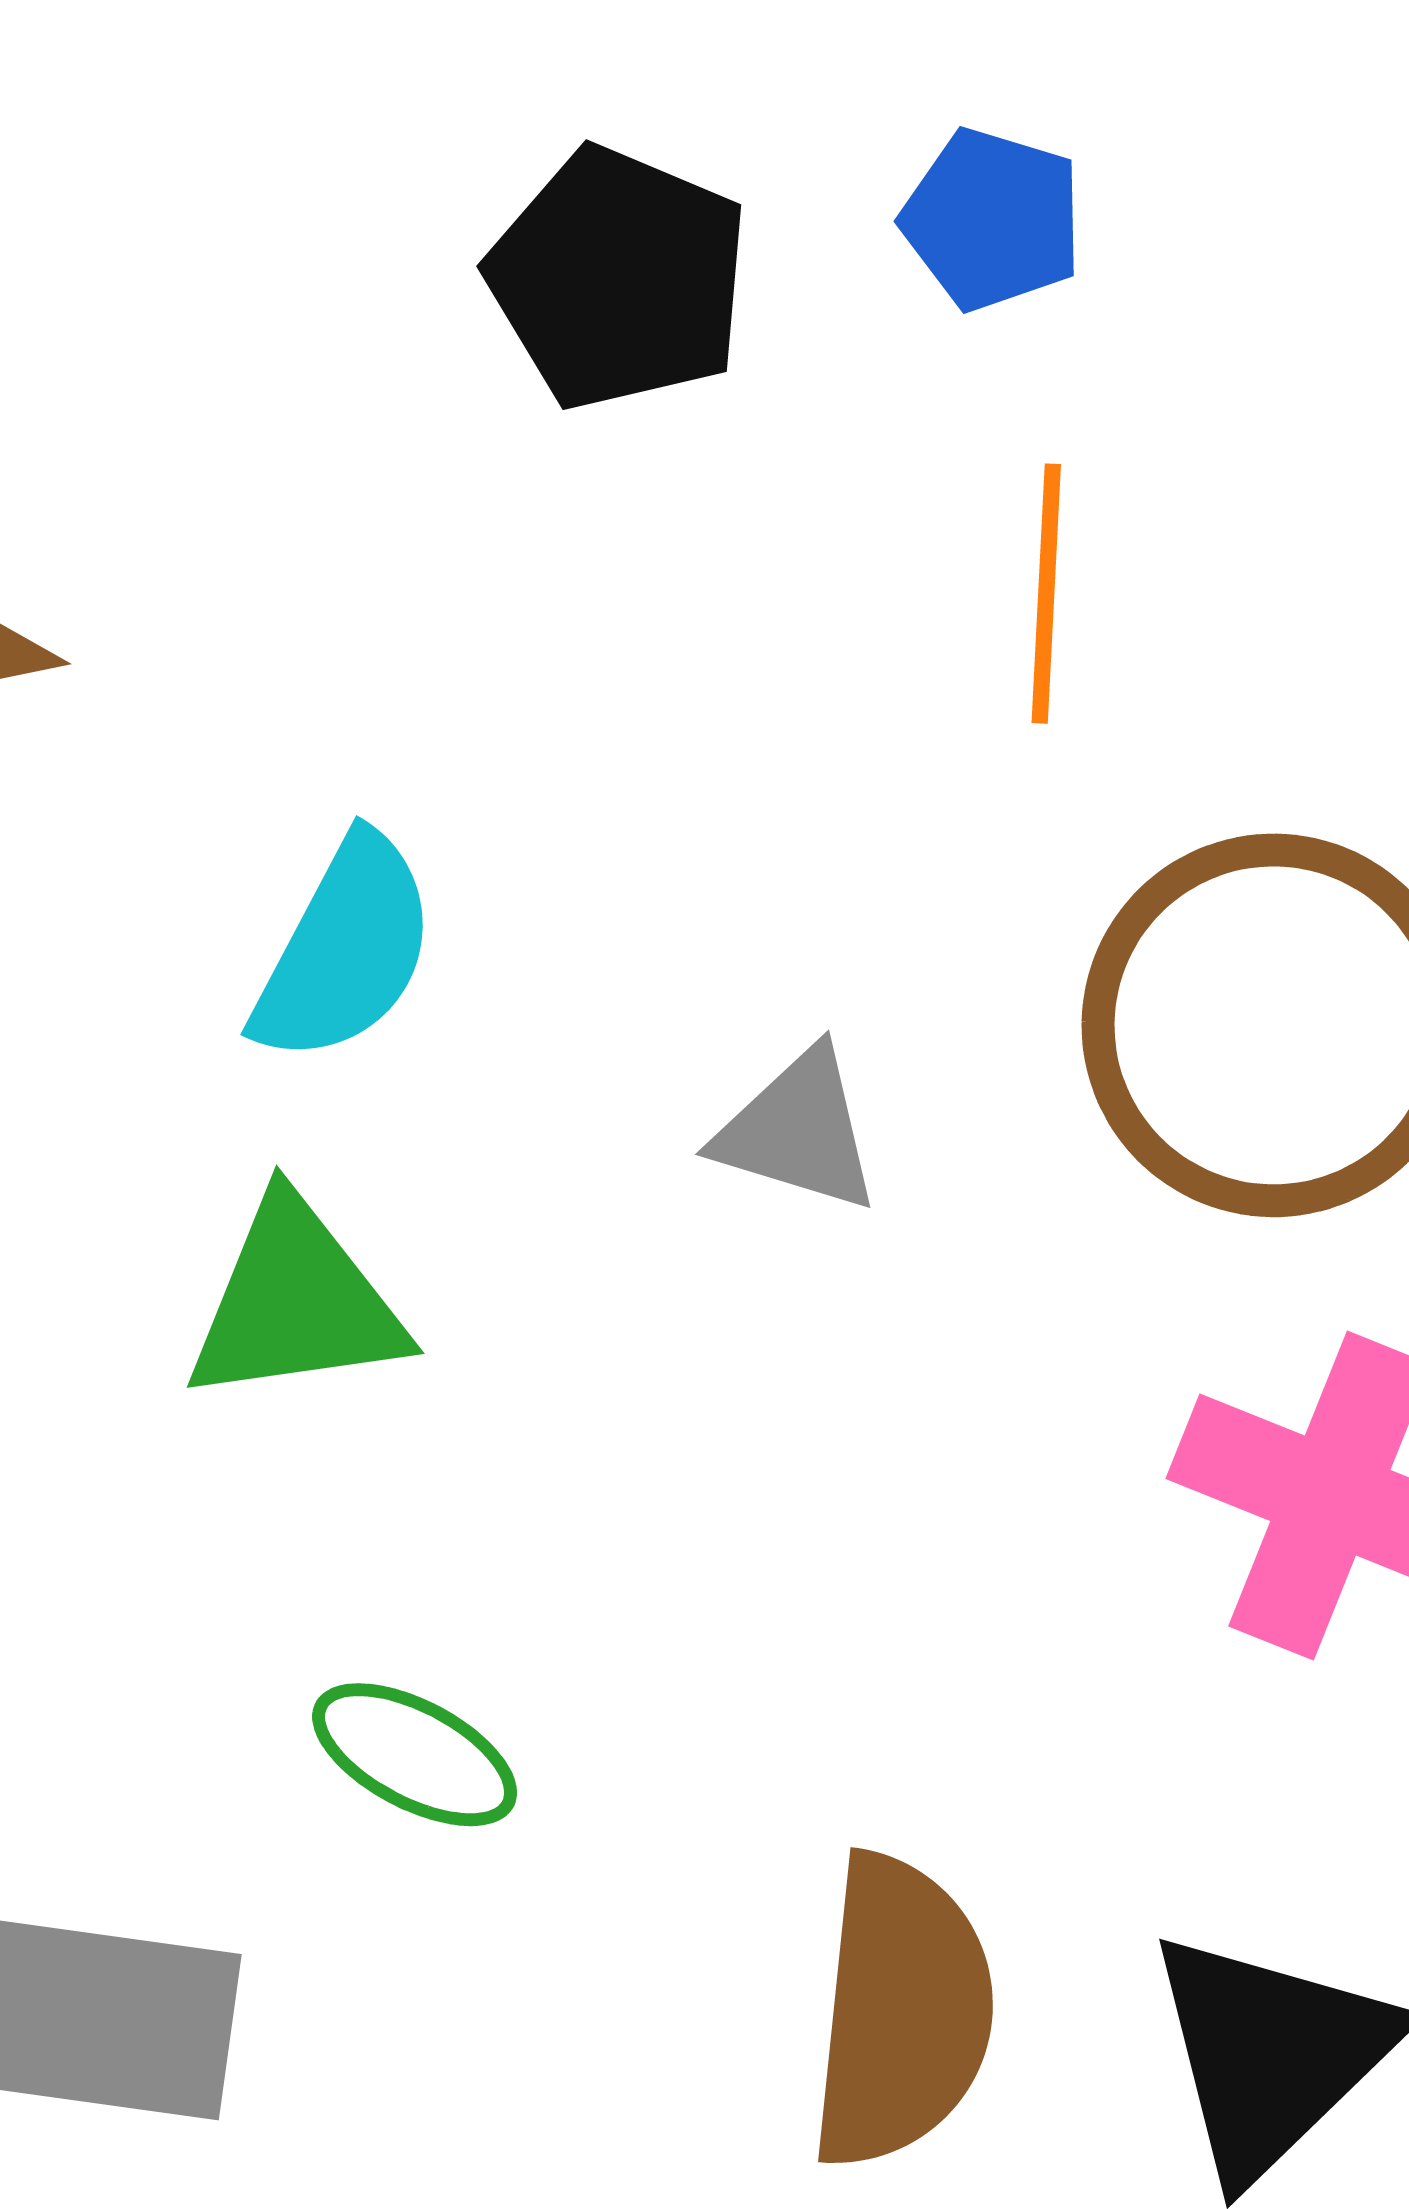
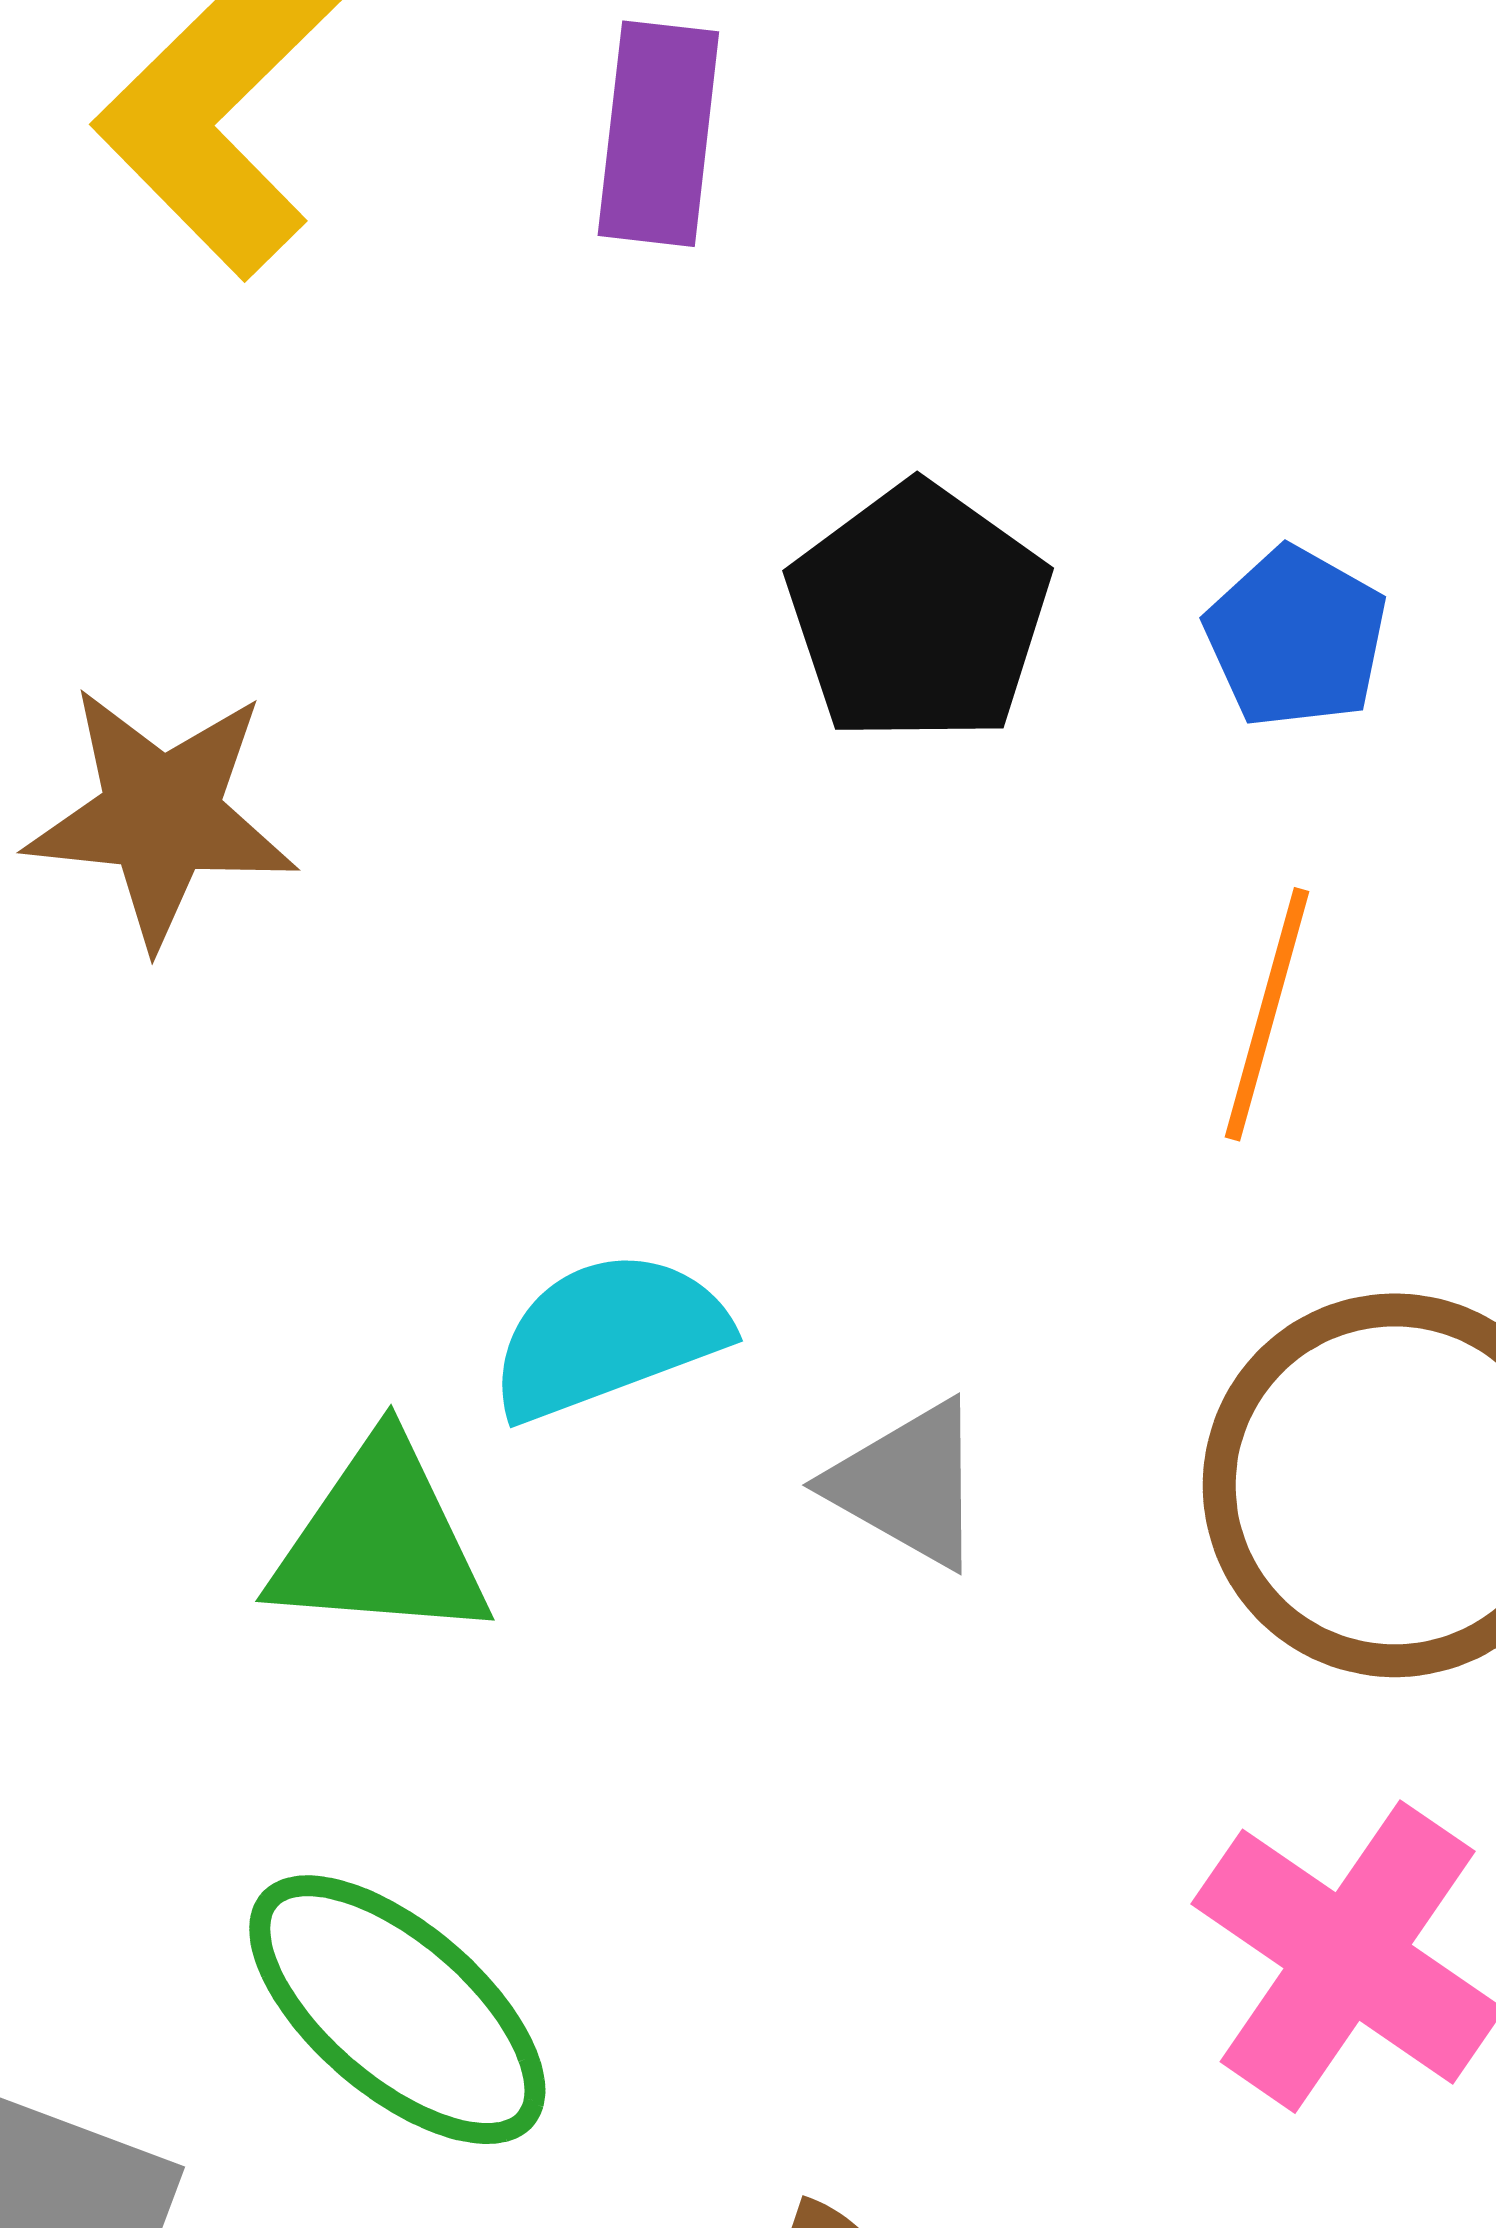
cyan semicircle: (345, 950) -> (608, 1335), moved, turned -151
green ellipse: (415, 1755) -> (397, 2010), size x1.6

